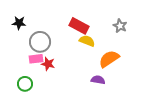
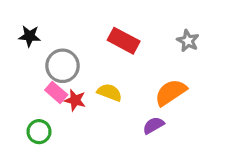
yellow semicircle: (87, 41) -> (110, 92), moved
pink rectangle: (36, 59) -> (56, 92), turned 48
purple semicircle: (98, 80) -> (153, 125), turned -40

